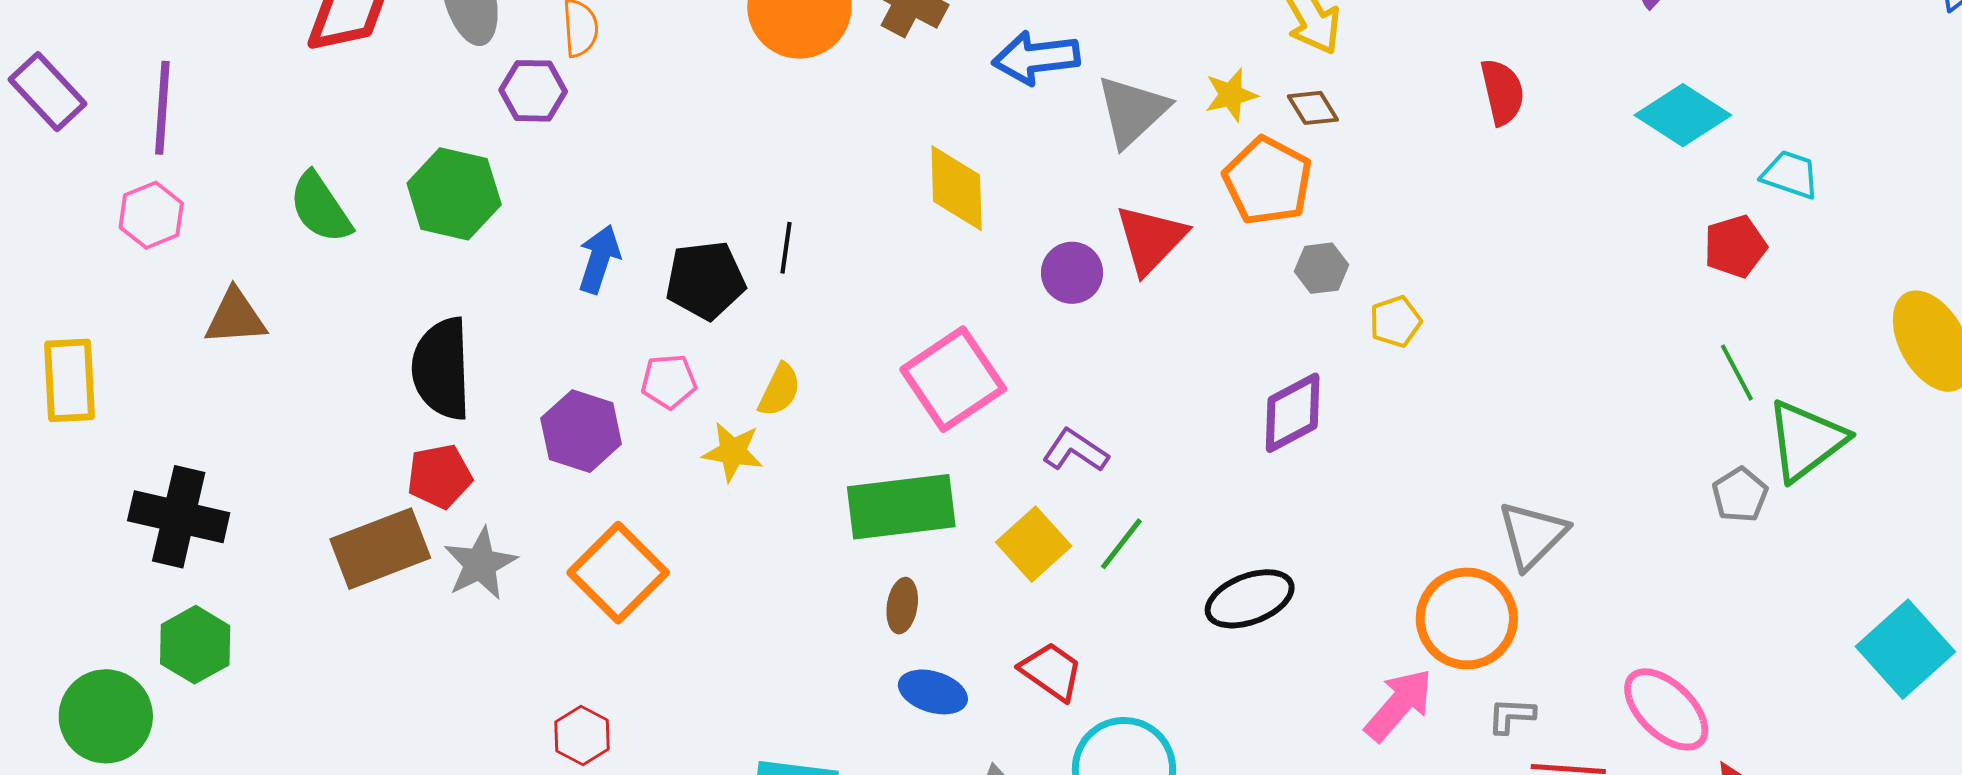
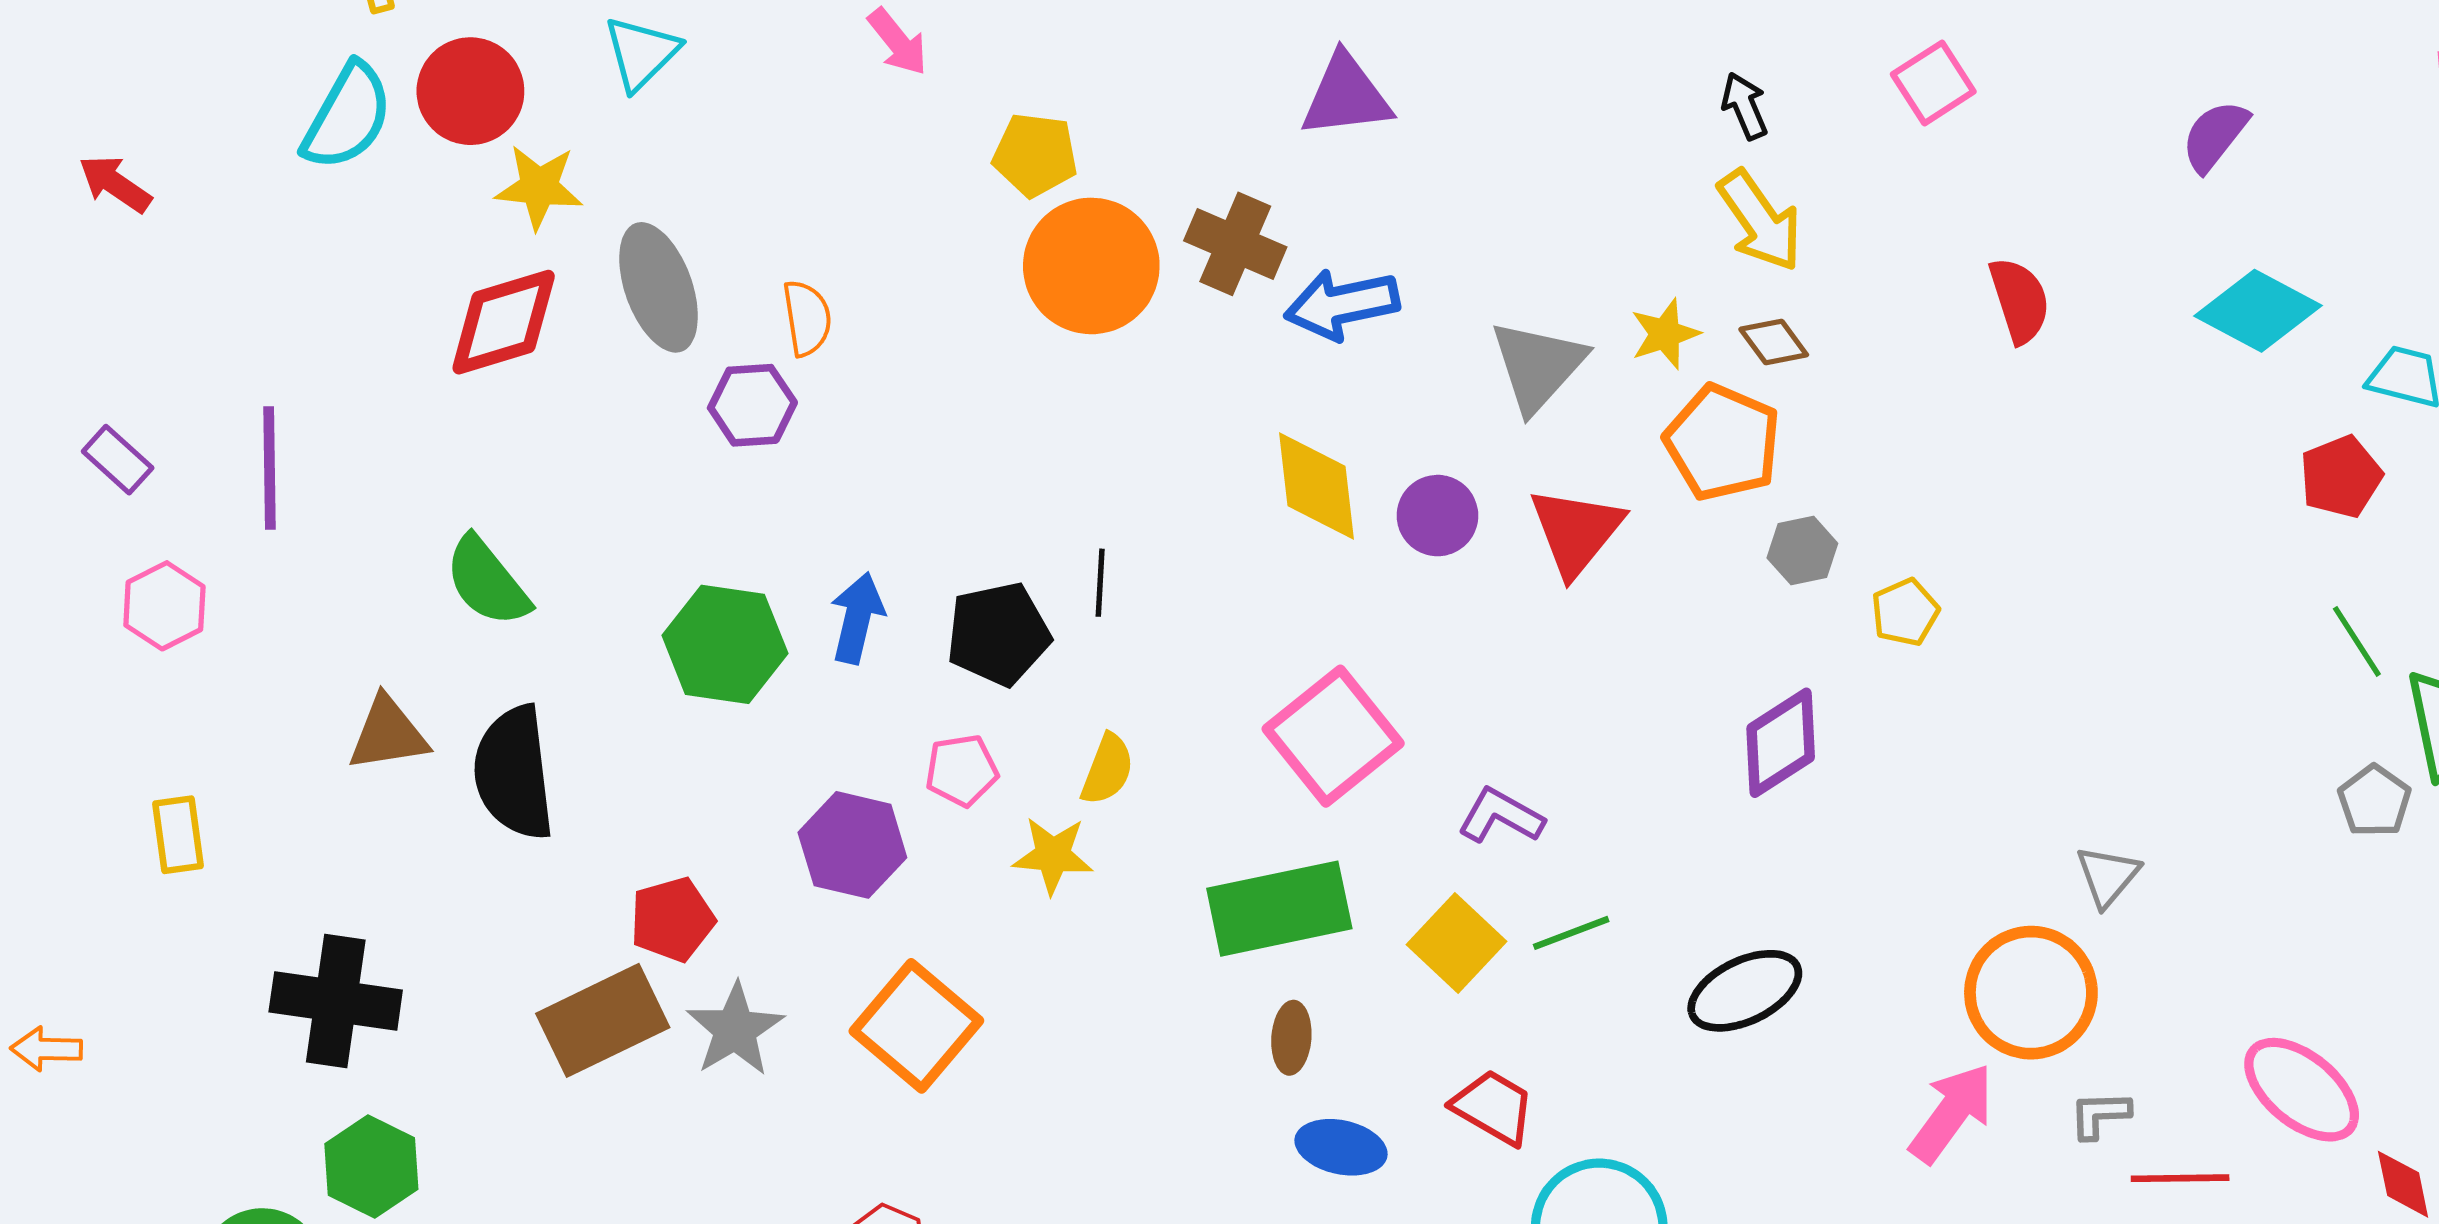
blue arrow: (1036, 58) -> (1342, 304), moved
purple rectangle: (47, 92) -> (118, 460), size x0.7
green hexagon: (454, 194) -> (725, 644), moved
pink hexagon: (151, 215) -> (164, 606), moved
purple circle: (1072, 273) -> (1437, 516), moved
black semicircle: (442, 369) -> (514, 773), moved
yellow rectangle: (69, 380) -> (178, 835), size x0.7
gray triangle: (1533, 535) -> (2108, 876), size x0.7
green line: (1121, 544) -> (1571, 933), turned 36

